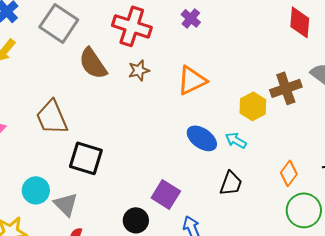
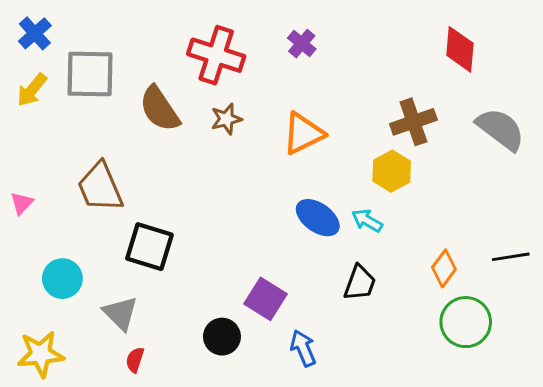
gray square: (59, 23) -> (90, 74), moved, turned -33
brown cross: (286, 88) -> (413, 122), moved
cyan circle: (36, 190) -> (62, 279), moved

